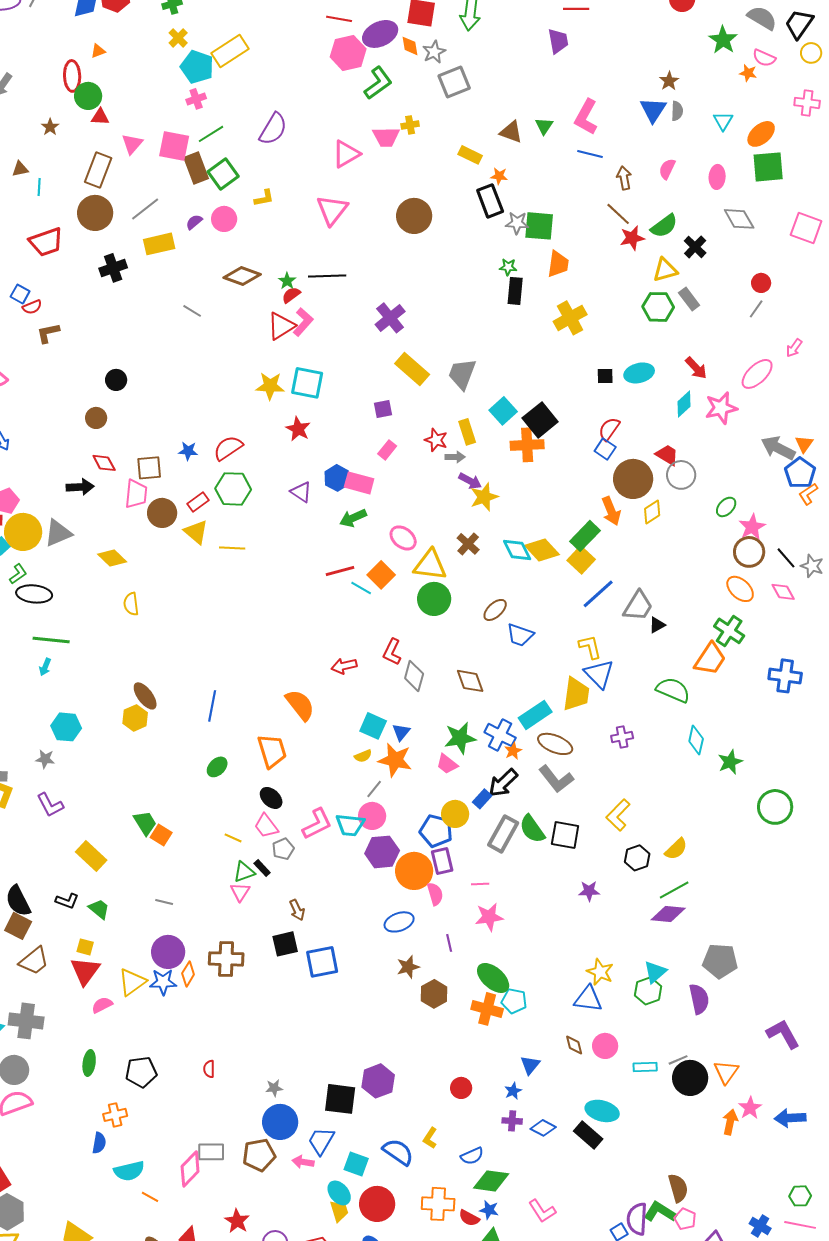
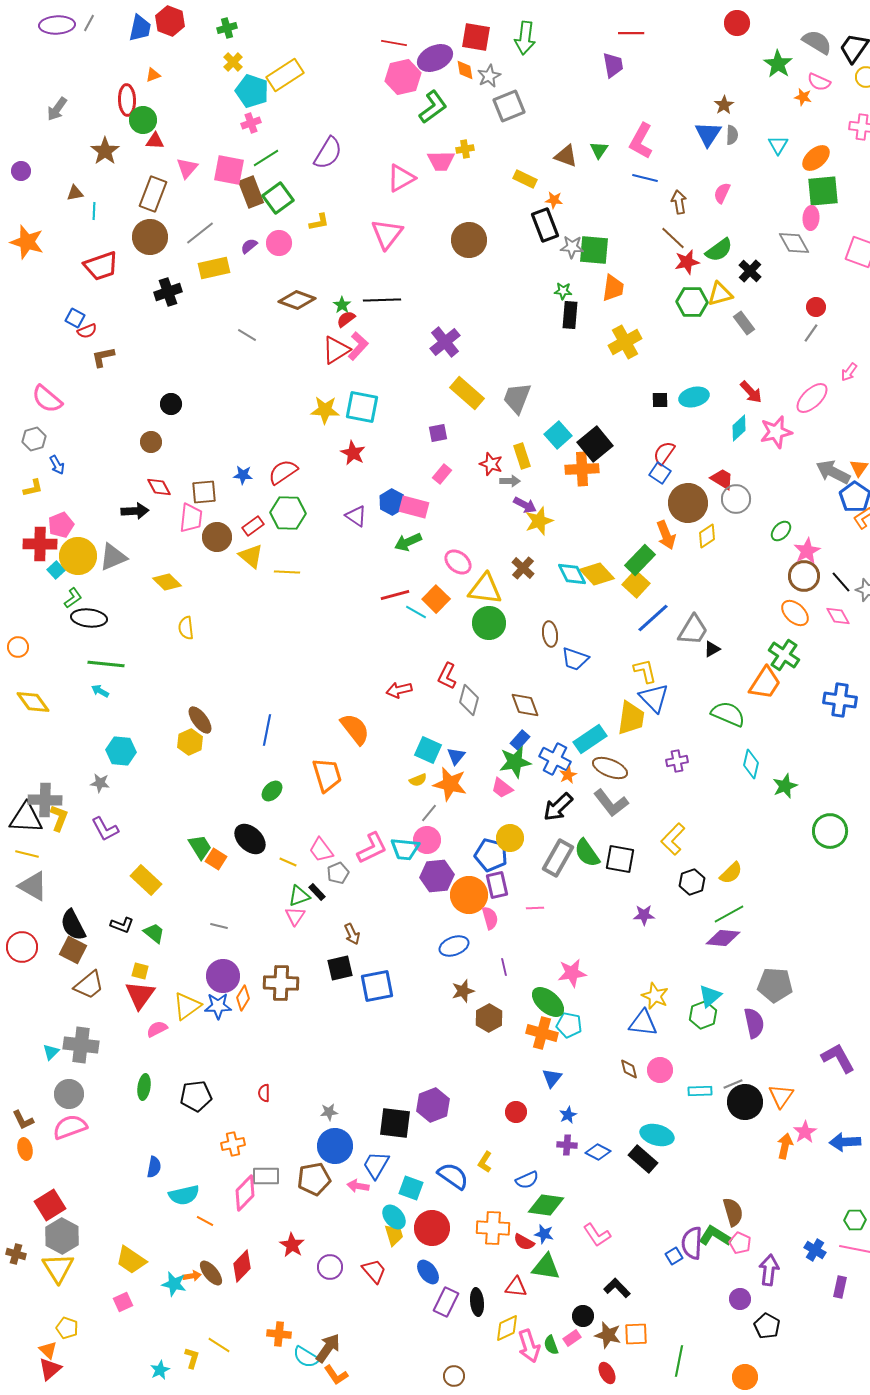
brown star: (50, 127) -> (105, 151), size x1.6
pink ellipse: (717, 177) -> (811, 218), moved
green hexagon: (658, 307) -> (692, 302), moved
brown ellipse: (495, 610) -> (550, 634), turned -55
cyan arrow: (45, 667) -> (100, 691), turned 96
black ellipse: (271, 798) -> (250, 839), moved, size x1.4
blue rectangle: (482, 799) -> (520, 740), moved
pink star: (489, 917) -> (572, 973), moved
blue triangle: (530, 1065) -> (552, 1078), moved
orange cross: (115, 1115) -> (233, 1144), moved

